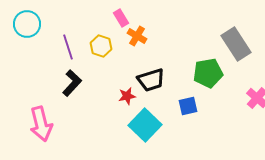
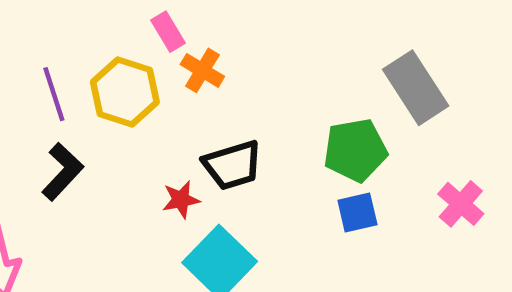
yellow hexagon: (101, 46) -> (125, 92), size x1.4
blue square: (188, 106) -> (357, 213), moved

